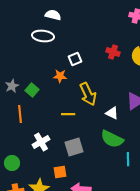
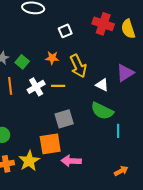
red cross: (113, 52) -> (103, 24), size x1.5
orange star: (60, 76) -> (52, 58), moved
white cross: (41, 142) -> (36, 87), moved
orange square: (60, 172) -> (50, 144), size x1.6

